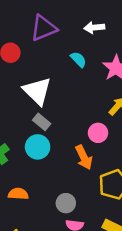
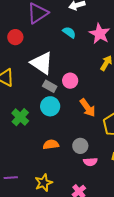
pink circle: (98, 133) -> (70, 81), moved
orange semicircle: (18, 194) -> (51, 145), moved

